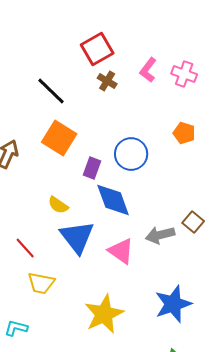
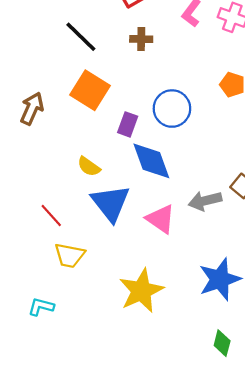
brown cross: (107, 81) -> (141, 39), moved, turned -30

